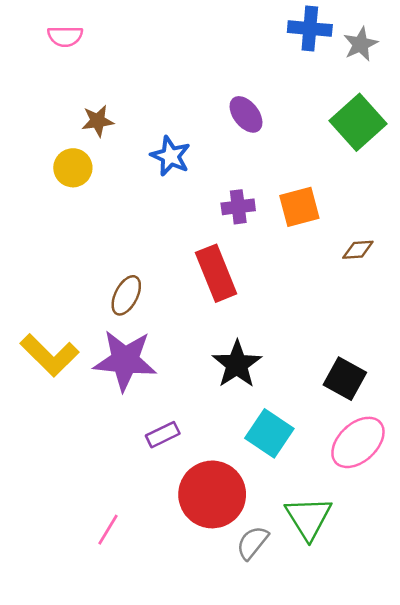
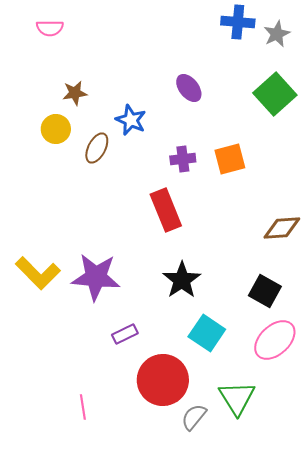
brown diamond: (358, 250) -> (282, 228), moved, size x1.5
brown ellipse: (126, 295) -> (97, 148), moved
pink line: (108, 530) -> (83, 407), turned -40

